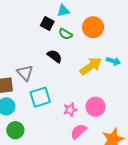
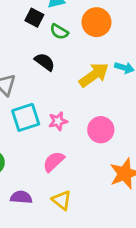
pink star: (70, 110) -> (58, 121), moved
pink semicircle: (78, 131) -> (54, 162), moved

